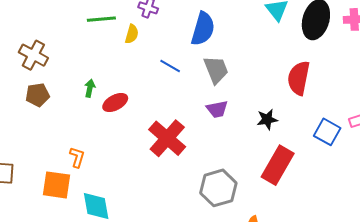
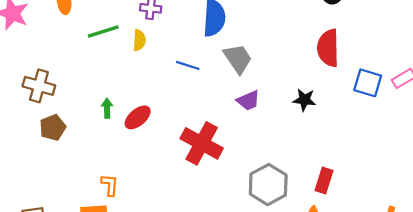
black star: (267, 119) -> (304, 100), turned 30
blue square: (327, 132) -> (368, 83), moved
red rectangle: (278, 165) -> (324, 180), moved, size x0.6

